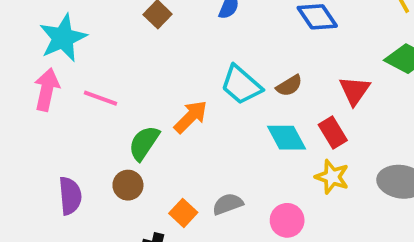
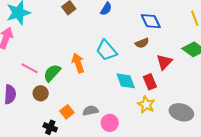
brown semicircle: (289, 86) -> (142, 43), moved
pink line: (100, 98) -> (30, 68), moved
orange arrow: (191, 117) -> (78, 63), turned -72
pink circle: (287, 220) -> (110, 123), moved

